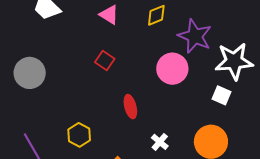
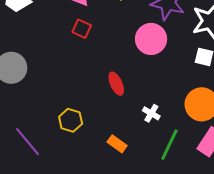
red square: (105, 61) -> (82, 29), moved

